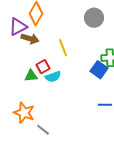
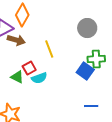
gray circle: (94, 18) -> (87, 28), moved
green triangle: (31, 76) -> (17, 77), turned 32

